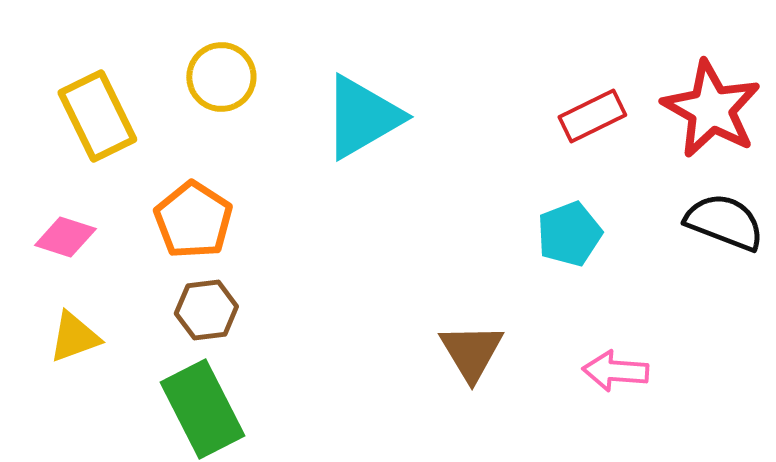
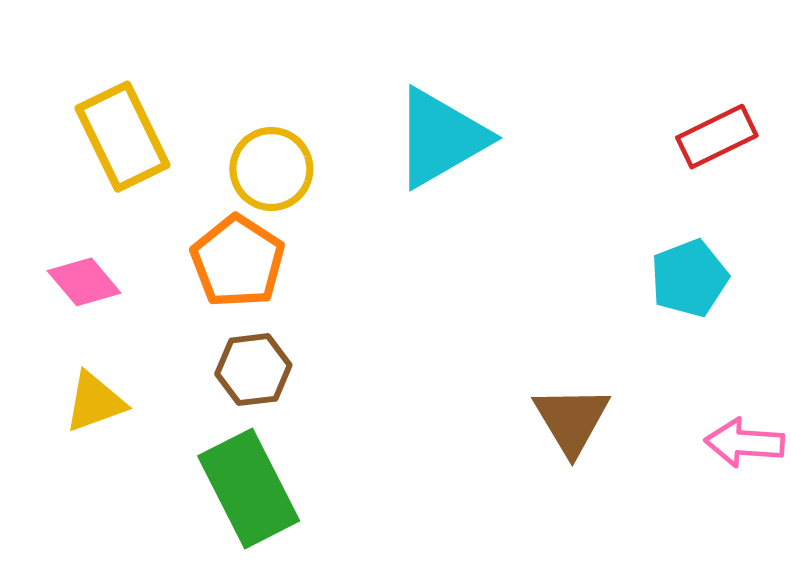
yellow circle: (221, 77) -> (271, 169), moved
pink diamond: (65, 237) -> (84, 282), turned 32

